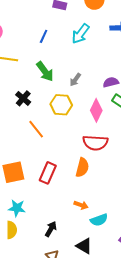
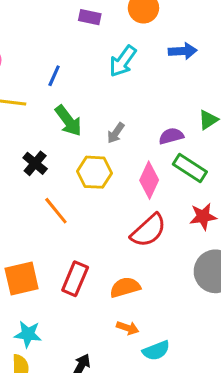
blue line: (44, 36) -> (54, 76), moved
red semicircle: (95, 143) -> (148, 231), turned -45
orange semicircle: (82, 168) -> (125, 287), moved, turned -120

